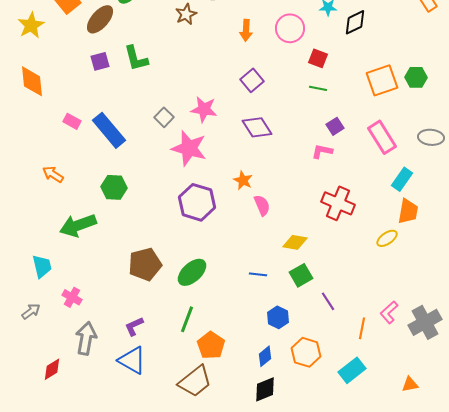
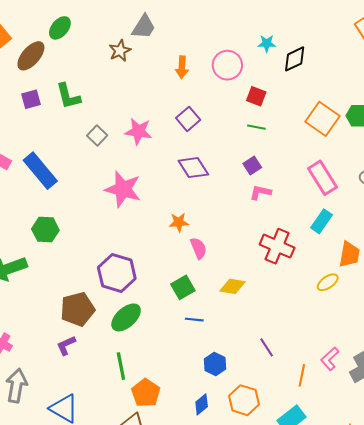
orange square: (382, 80) -> (323, 119), turned -36
pink star: (204, 109) -> (138, 131), moved
gray square: (164, 117) -> (97, 135), moved
purple square: (335, 126) -> (252, 165), moved
cyan rectangle: (402, 179) -> (321, 221), moved
orange star: (243, 180) -> (179, 222), turned -30
purple hexagon: (197, 202) -> (117, 273), moved
green square: (301, 275) -> (183, 287), moved
green line: (187, 319) -> (121, 366), turned -32
purple L-shape: (134, 326) -> (66, 345), moved

